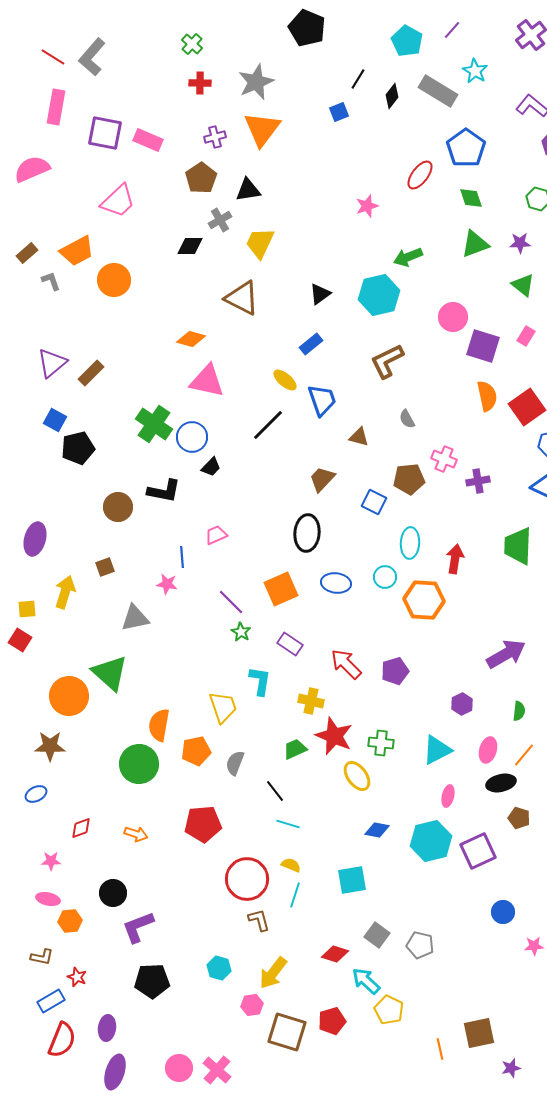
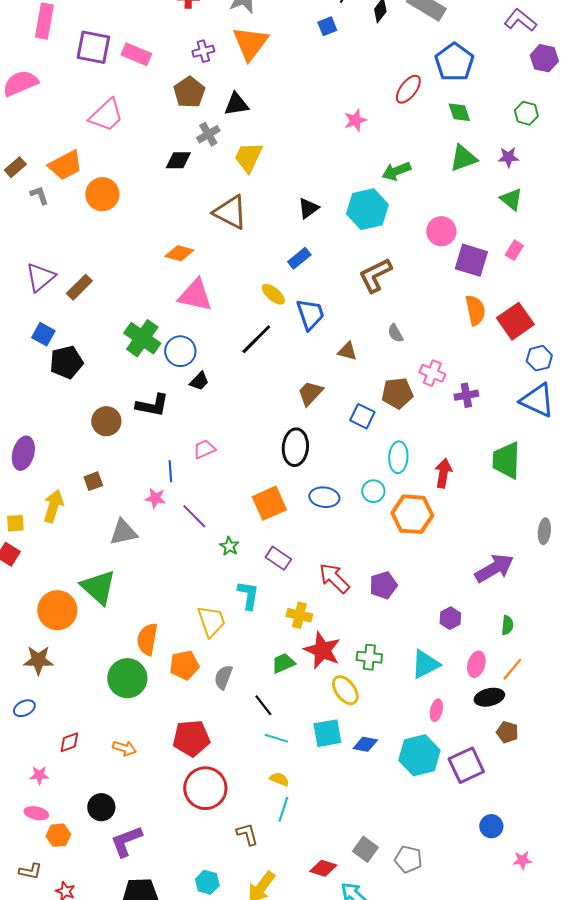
purple line: (231, 602) -> (194, 516), moved
red circle: (247, 879) -> (205, 788), moved
cyan square: (352, 880) -> (327, 733), moved

